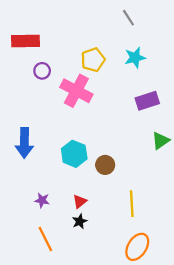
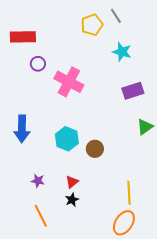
cyan star: (135, 58) -> (122, 52), turned 30
yellow pentagon: (93, 60) -> (92, 25), moved
yellow line: (132, 204) -> (129, 193), moved

